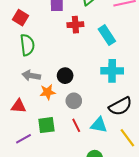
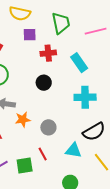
black circle: (65, 76) -> (44, 83), moved
green square: (46, 125) -> (25, 166), moved
red line: (76, 125) -> (43, 154), moved

